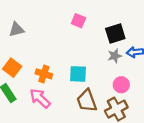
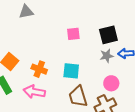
pink square: (78, 21) -> (73, 34), moved, turned -32
gray triangle: (16, 30) -> (26, 12), moved
pink arrow: (40, 98) -> (34, 92), turned -35

